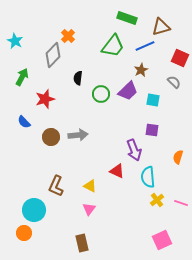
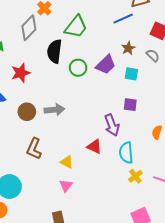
green trapezoid: (113, 46) -> (76, 27), moved
brown star: (141, 70) -> (128, 48), moved
black semicircle: (78, 78) -> (54, 51), size x1.6
brown L-shape: (56, 186) -> (34, 149), moved

